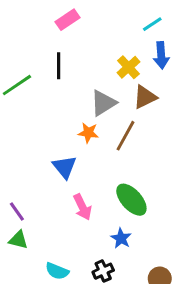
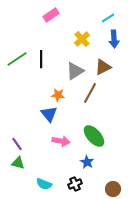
black line: (59, 66) -> (41, 59), moved
yellow cross: (128, 67) -> (82, 39), moved
orange star: (88, 133) -> (58, 95), moved
pink arrow: (82, 207) -> (61, 141), turned -54

